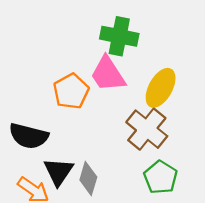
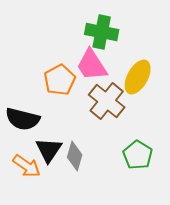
brown cross: (147, 129) -> (107, 101), moved

